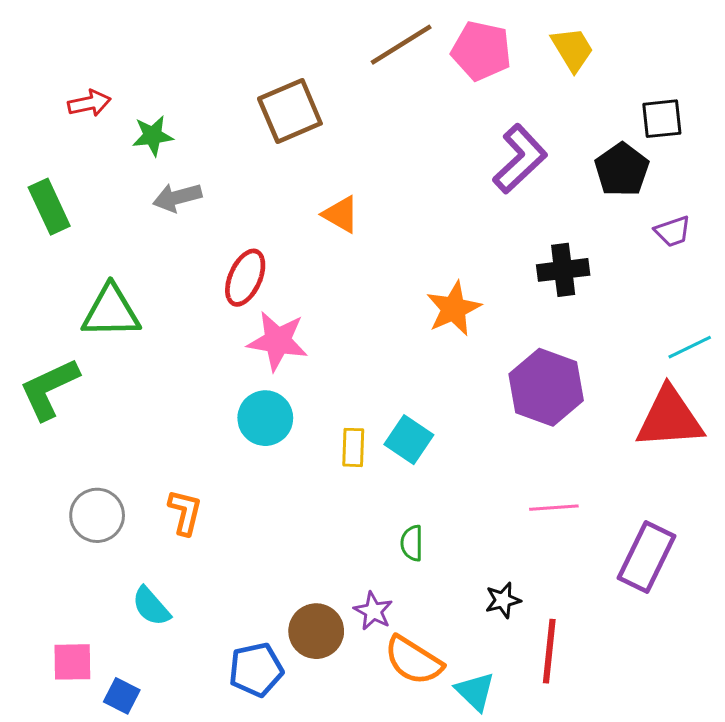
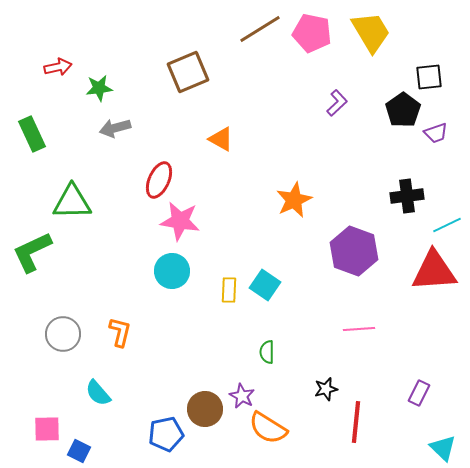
yellow trapezoid: (572, 49) -> (371, 32), size x1.4
purple L-shape: (520, 159) -> (337, 103), size x0.6
purple trapezoid: (673, 231) -> (436, 133), moved
black cross: (563, 270) -> (407, 196), moved
purple rectangle: (646, 557) -> (419, 393), moved, size x0.6
cyan triangle: (475, 691) -> (443, 448), moved

